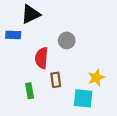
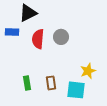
red semicircle: (42, 58) -> (38, 39), moved
brown rectangle: (56, 80) -> (51, 83), moved

